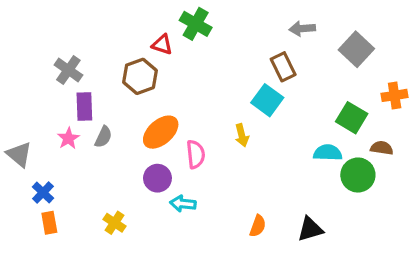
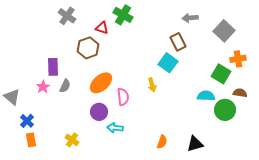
gray cross: (68, 70) -> (67, 16), moved
orange cross: (395, 95) -> (238, 59), moved

